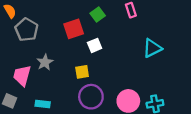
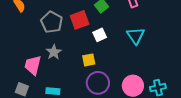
gray pentagon: (27, 30) -> (52, 22), moved
cyan triangle: (152, 48) -> (136, 36), moved, turned -36

